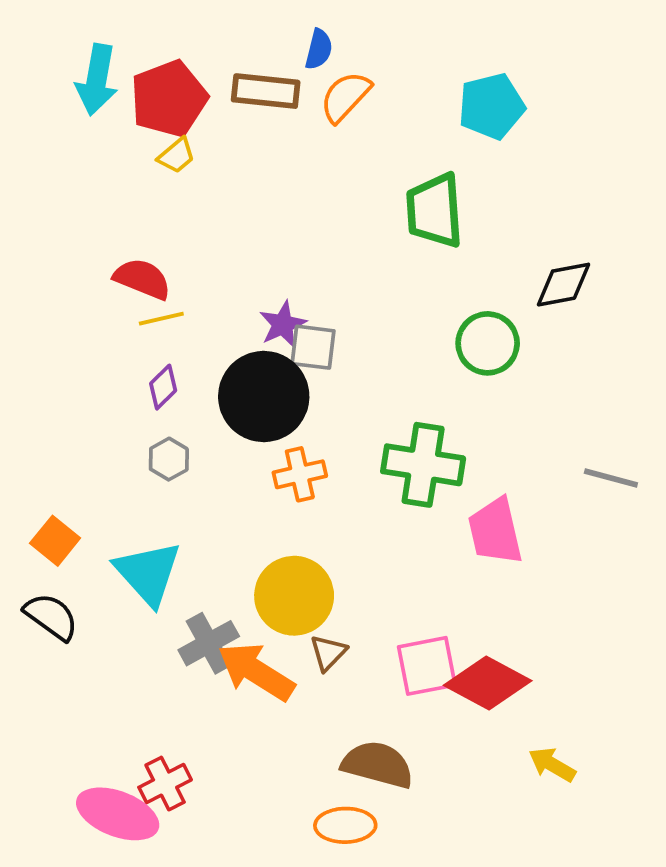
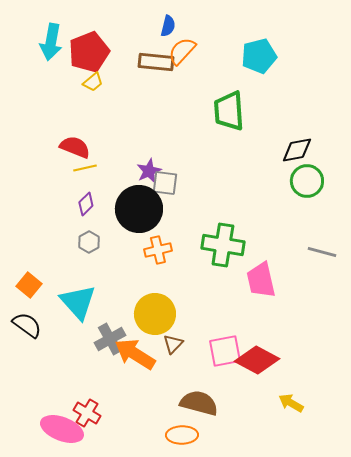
brown rectangle: (266, 91) -> (156, 62), moved
green circle: (488, 343) -> (307, 181), moved
red cross: (165, 784) -> (87, 413), turned -32

